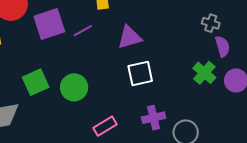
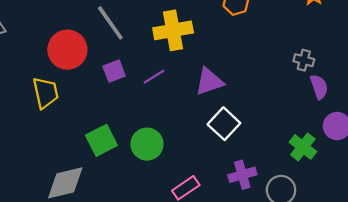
purple square: (49, 24) -> (114, 71), size x0.6
white square: (140, 73) -> (224, 124), turned -32
green cross: (204, 73) -> (303, 147), moved

